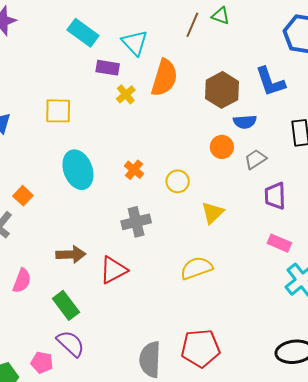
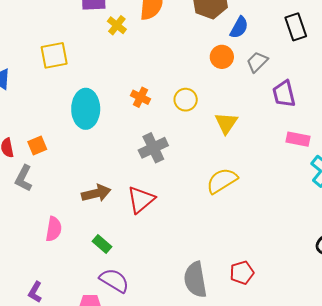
blue semicircle: (245, 122) -> (239, 27), turned -45
cyan ellipse: (78, 170) -> (86, 109), turned 33
orange square: (23, 196) -> (37, 146), turned 36
green rectangle: (66, 305) -> (102, 244), size x0.7
red pentagon: (200, 348) -> (242, 273), moved, size x0.6

